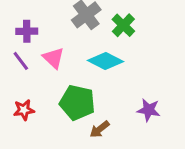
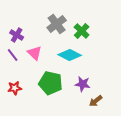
purple cross: (27, 31) -> (17, 35), turned 32
purple star: (149, 110) -> (83, 84), moved
brown arrow: (100, 129) -> (96, 101), moved

